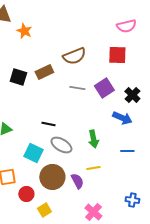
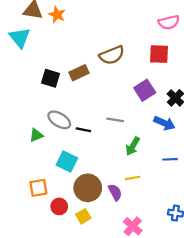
orange star: (24, 31) -> (57, 15), moved
gray line: (77, 88) -> (115, 120), moved
green arrow: (93, 139) -> (133, 146), turned 42
gray ellipse: (61, 145) -> (59, 120), moved
yellow square: (44, 210) -> (83, 216), moved

